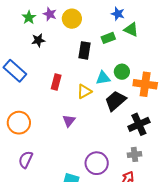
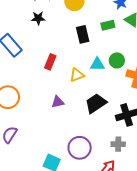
black rectangle: (84, 50) -> (83, 34), turned -30
black trapezoid: (115, 101) -> (96, 103), moved
purple triangle: (69, 121) -> (58, 102), turned 32

